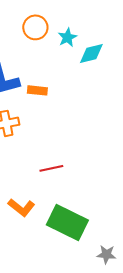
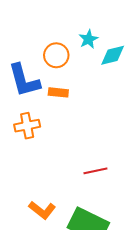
orange circle: (35, 27) -> (56, 55), moved
red line: (51, 168) -> (95, 171), moved

